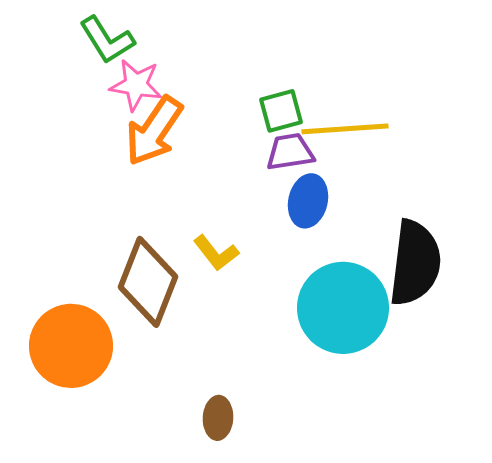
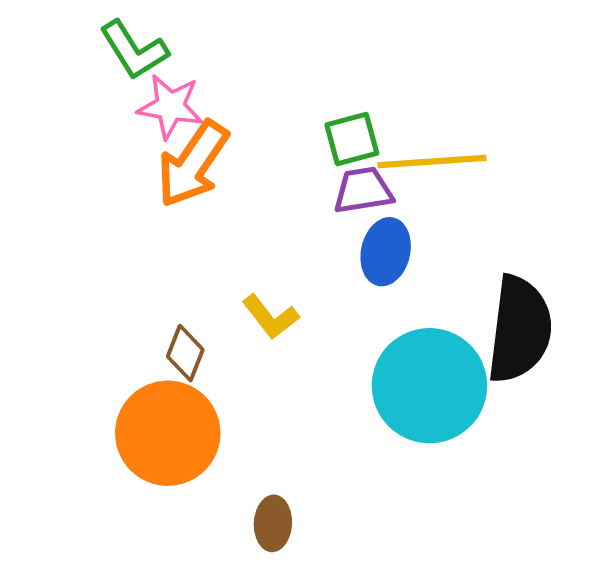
brown diamond: (148, 282) -> (185, 353), size x0.5
orange circle: (71, 346) -> (168, 433), moved

